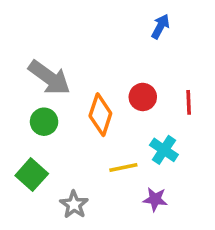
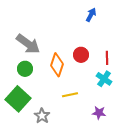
cyan cross: (164, 150) -> (104, 79), moved
green square: (32, 175) -> (18, 99), size x1.4
purple star: (155, 199) -> (99, 113), moved

